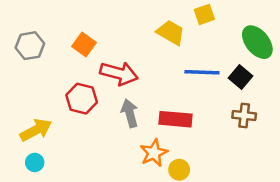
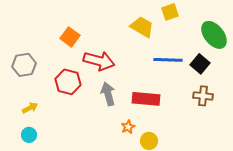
gray hexagon: (30, 46) -> (24, 65), moved
yellow arrow: (36, 130) -> (30, 108), size x0.6
orange star: (154, 153) -> (128, 127), size x0.6

